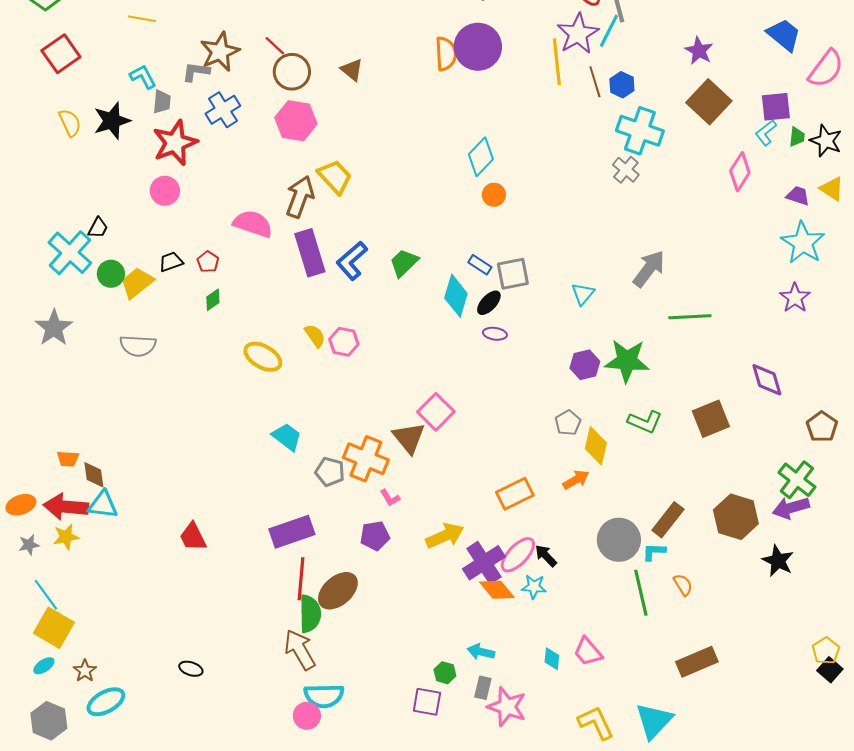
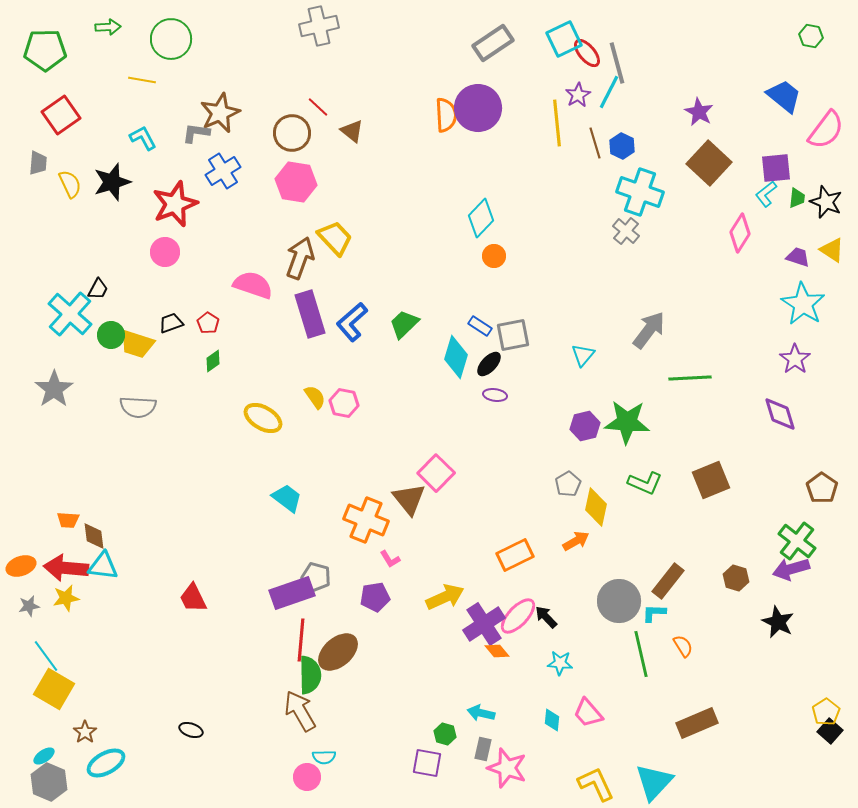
purple star: (578, 34) -> (578, 95), size x0.6
red line: (275, 46) -> (318, 107), moved
gray trapezoid: (162, 102) -> (38, 163), moved
yellow trapezoid: (137, 283) -> (137, 344), turned -123
purple diamond: (767, 380) -> (780, 414), moved
gray pentagon: (330, 472) -> (316, 577), moved
brown hexagon: (736, 517) -> (736, 578), size x0.6
cyan star: (534, 587) -> (560, 663), moved
orange diamond: (497, 590) -> (497, 651), size x0.7
cyan ellipse: (44, 666) -> (44, 756), moved
cyan semicircle: (324, 696) -> (324, 757), size x0.6

